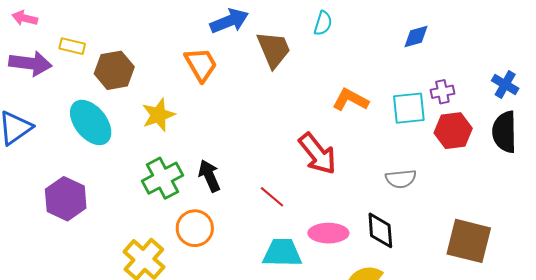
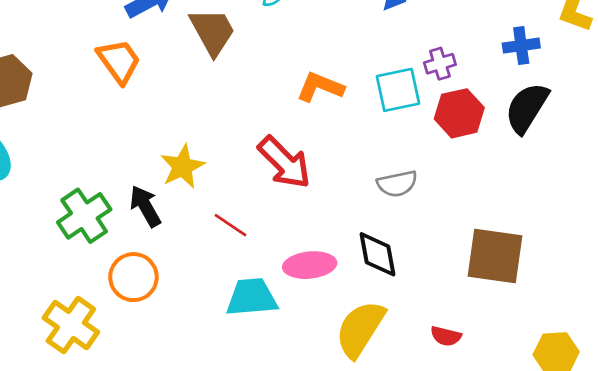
blue cross: (505, 84) -> (521, 46), turned -32
yellow star: (158, 115) -> (182, 167), moved
black semicircle: (504, 132) -> (527, 108), turned 39

